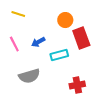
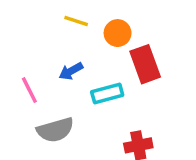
yellow line: (18, 14) -> (76, 21), moved
pink line: (14, 44) -> (29, 90), moved

